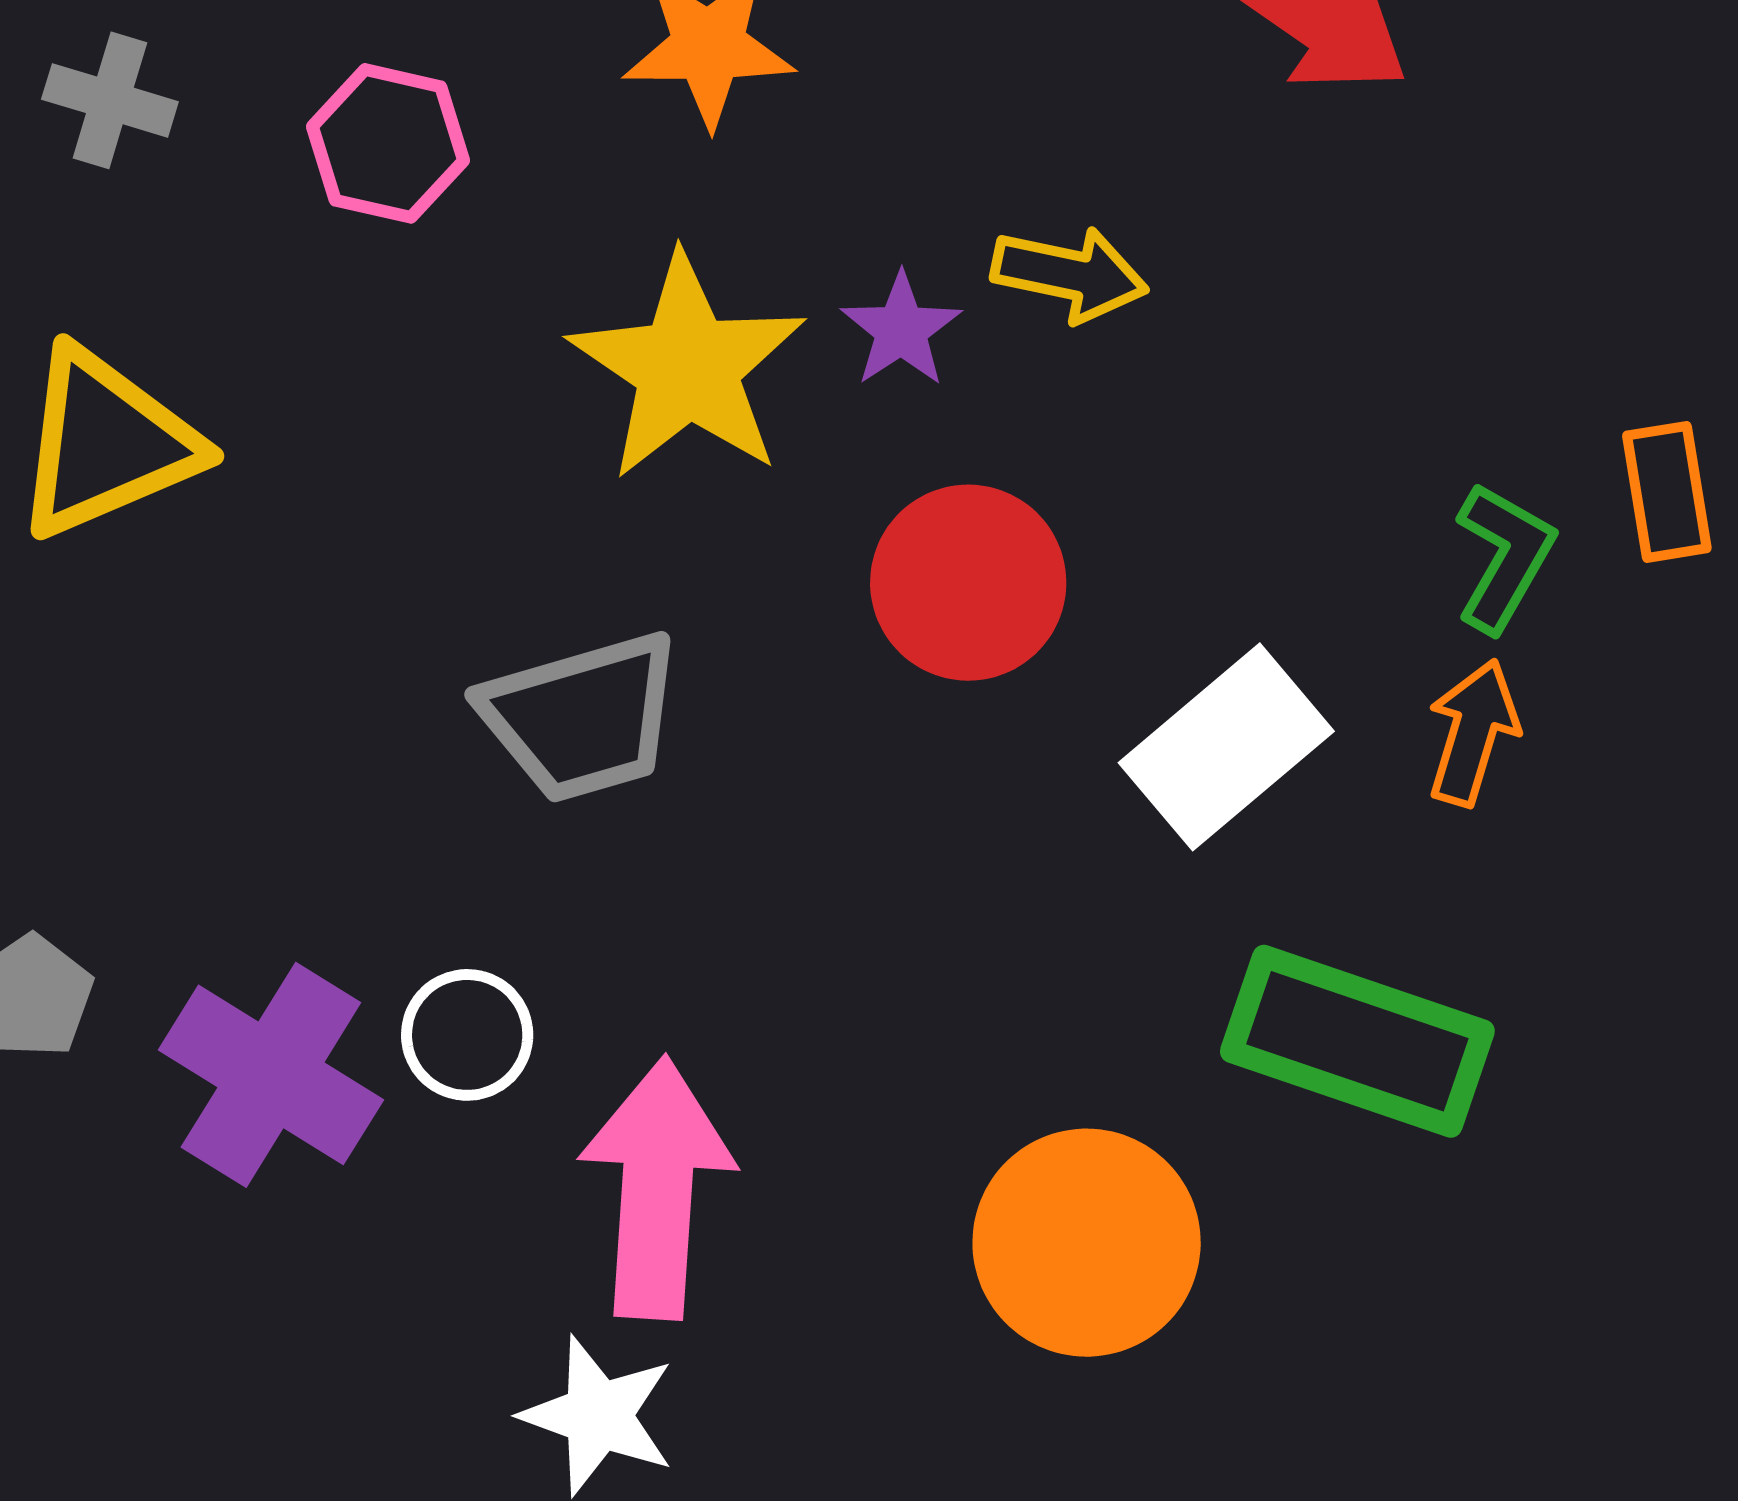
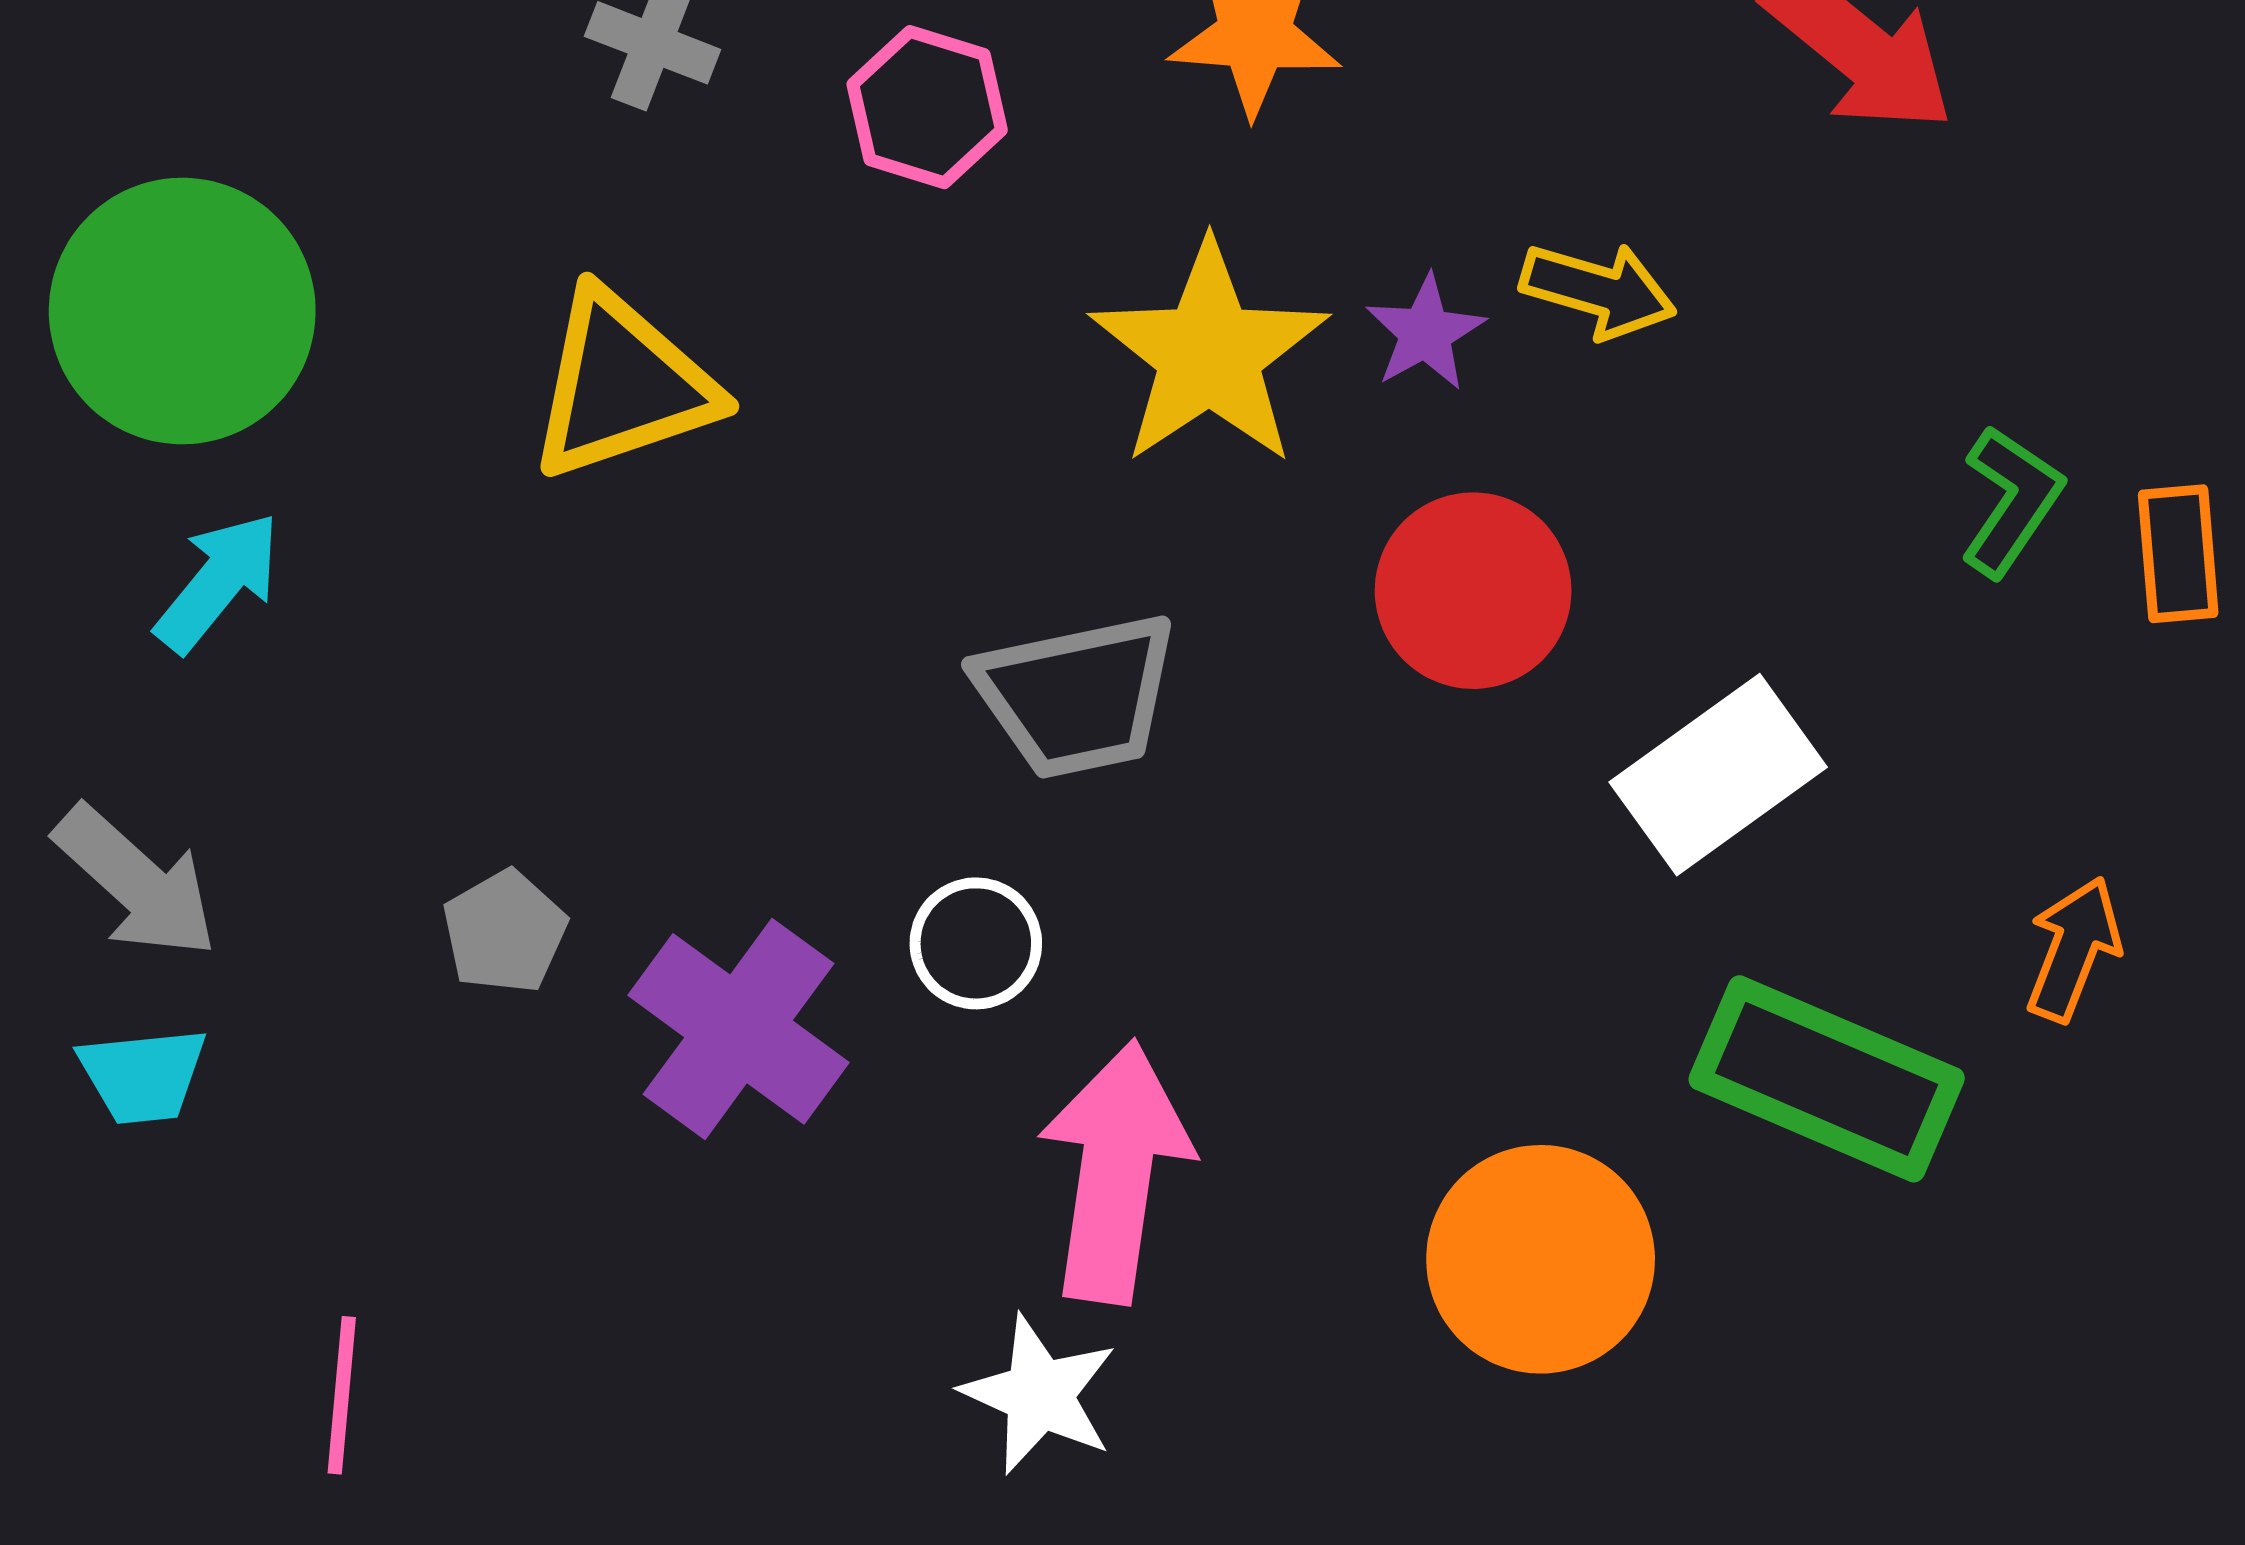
green L-shape: (1504, 557) -> (2011, 501), moved
orange arrow: (1473, 733) -> (2073, 949), moved
white circle: (467, 1035) -> (976, 943), moved

